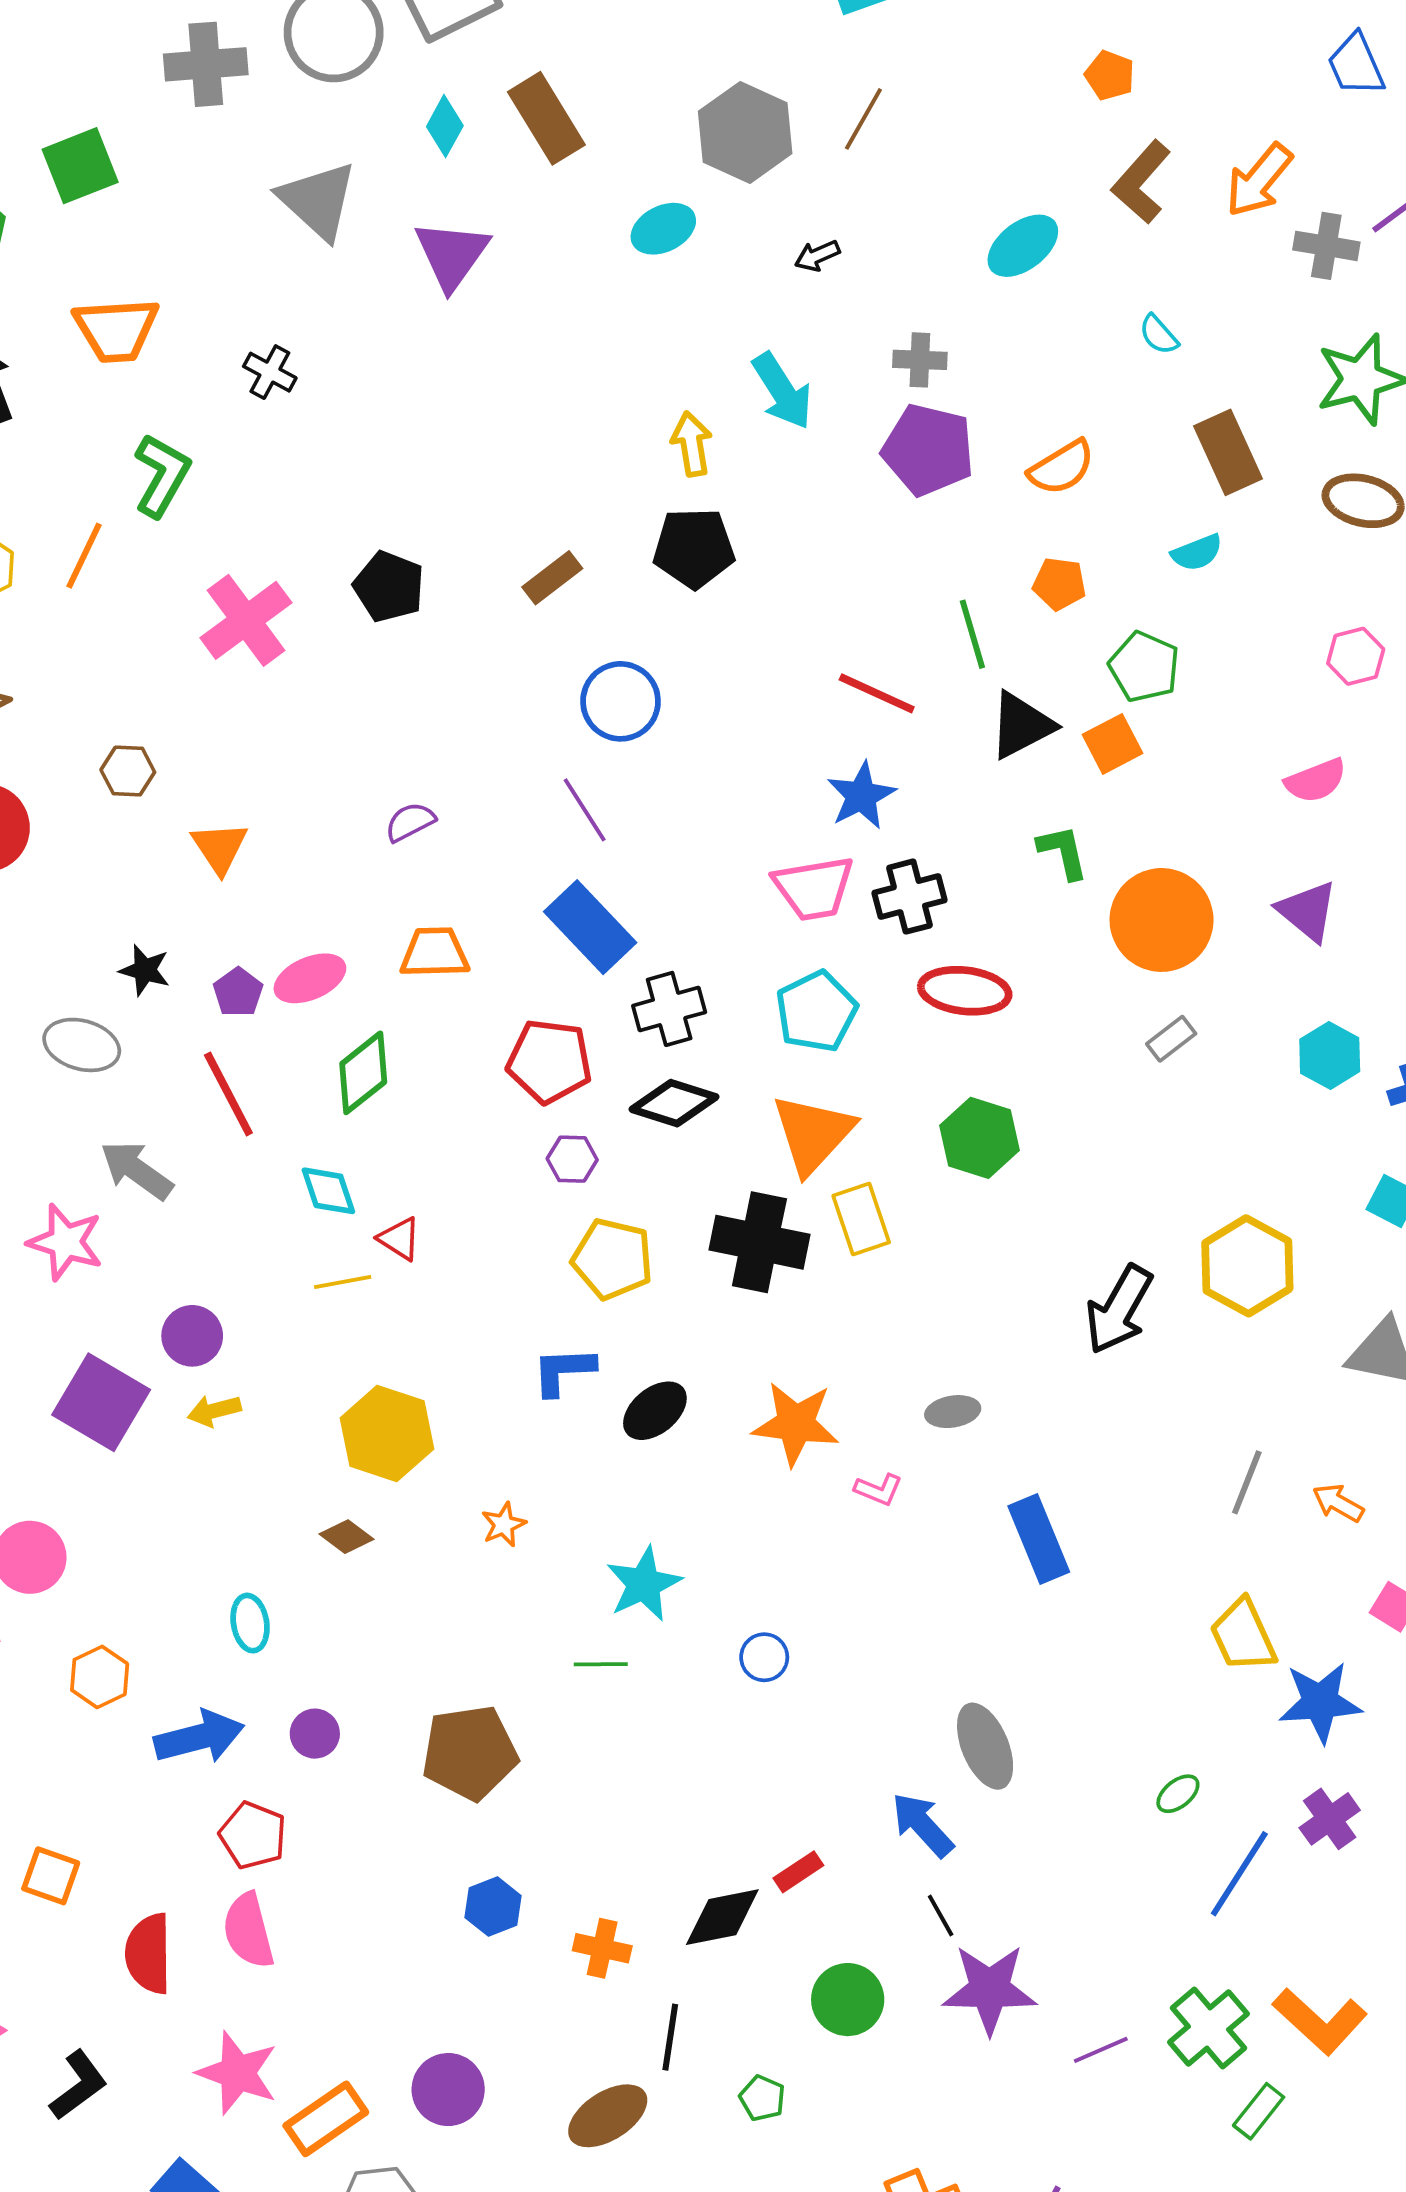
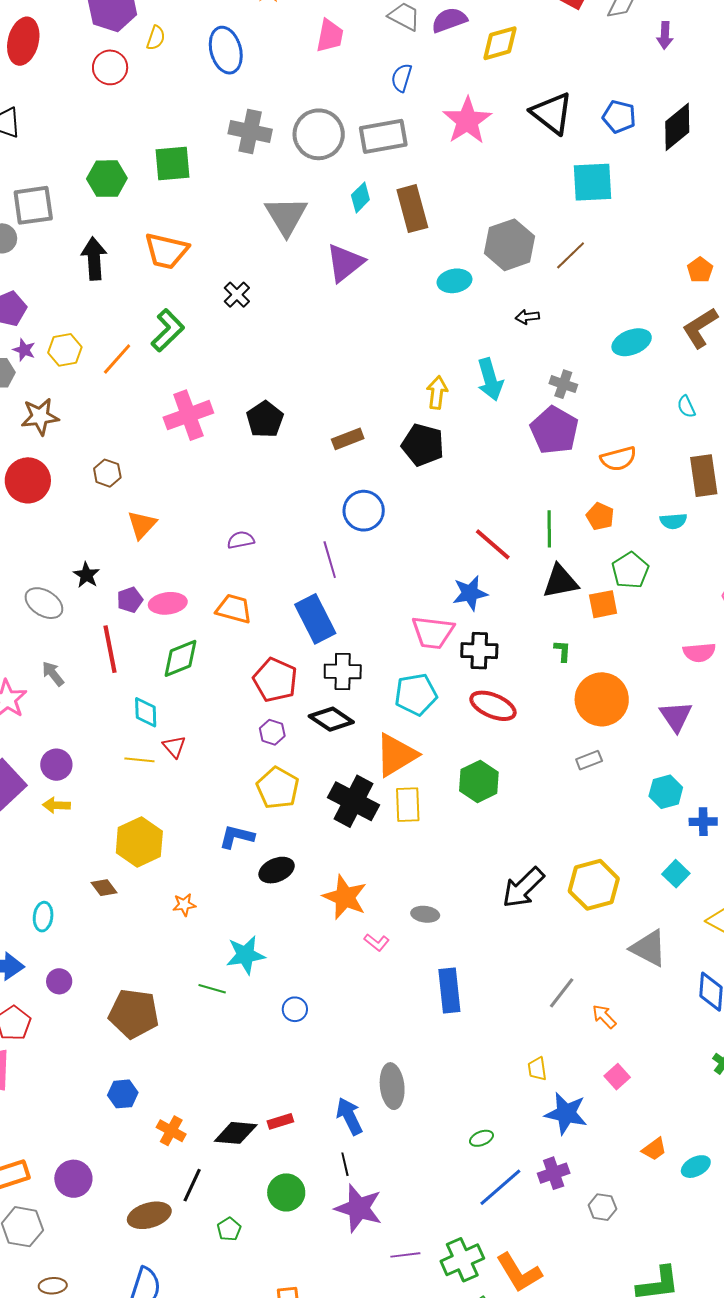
green L-shape: (1063, 852) -> (562, 651), size x0.7
gray arrow: (137, 1170) -> (53, 674), size x0.7
yellow trapezoid: (1243, 1636) -> (537, 1069), size x0.6

